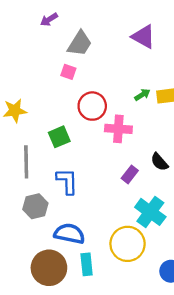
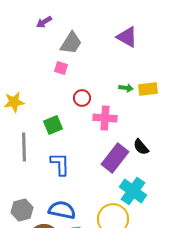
green arrow: (142, 95) -> (126, 88), turned 40
red circle: (92, 106) -> (82, 98), size x0.7
purple rectangle: (130, 174) -> (115, 158), size x1.8
gray hexagon: (35, 206) -> (22, 210), moved

